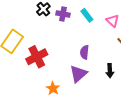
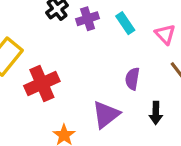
purple cross: (63, 14) -> (88, 19), turned -32
purple semicircle: (84, 52) -> (132, 79), moved

